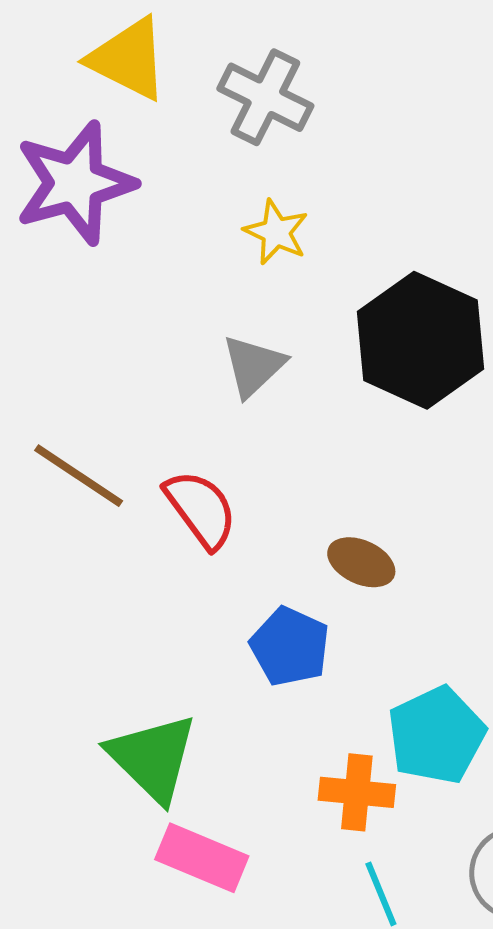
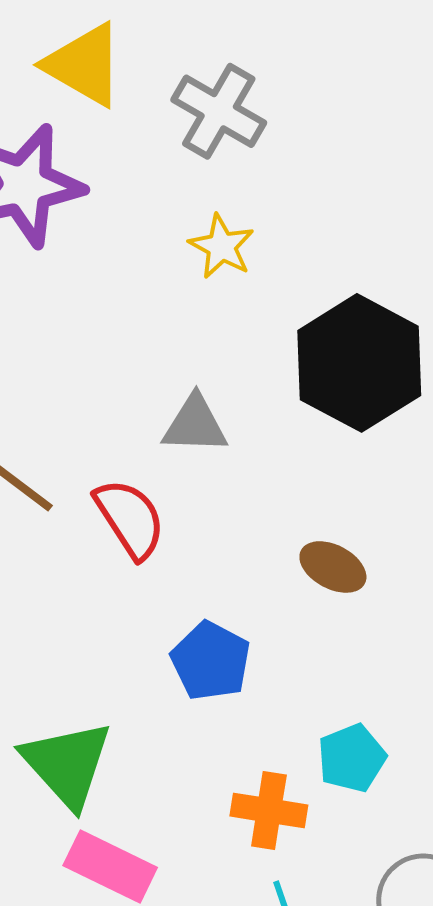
gray triangle: (253, 366) -> (195, 424), moved, turned 42
brown ellipse: (361, 562) -> (333, 567), moved
cyan pentagon: (436, 735) -> (352, 758), size x0.7

